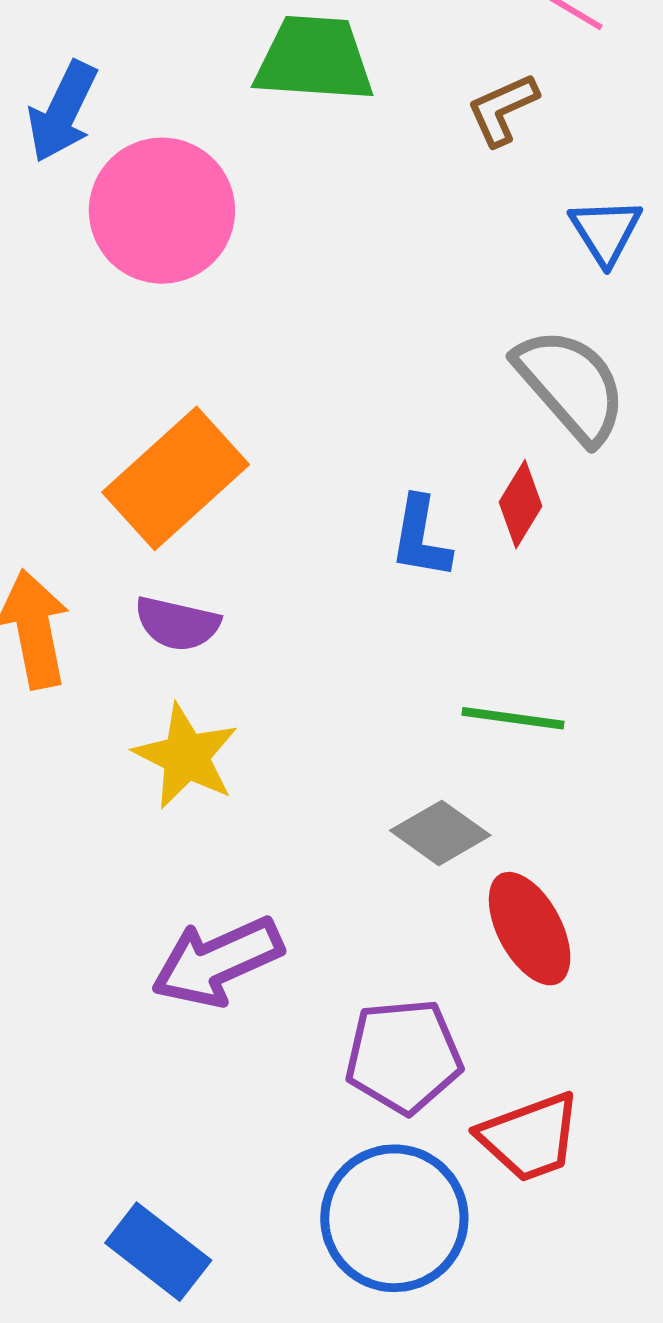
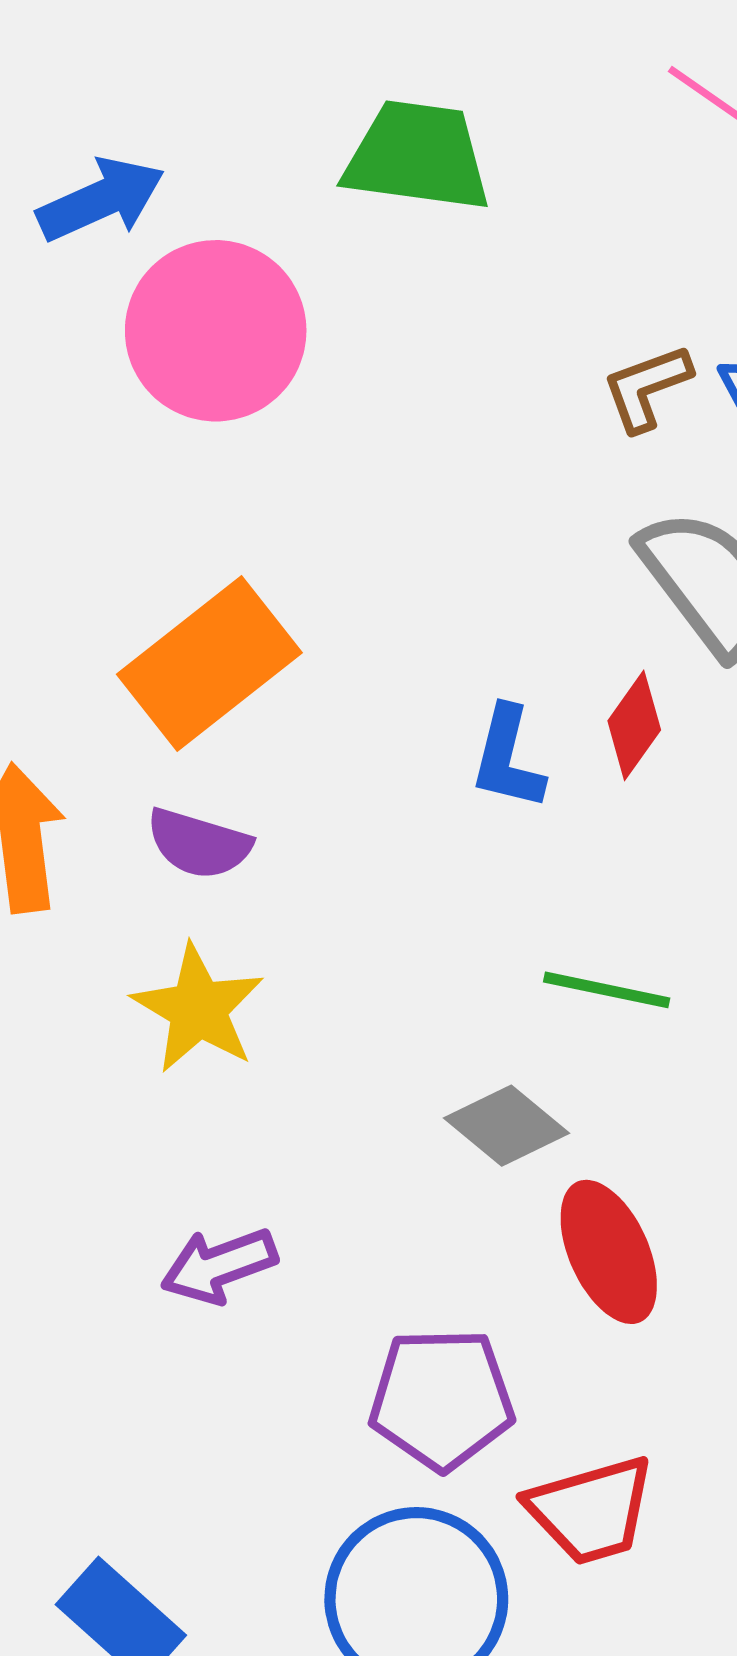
brown L-shape: (502, 109) -> (647, 388), moved
blue arrow: (62, 112) -> (101, 200), turned -144
purple arrow: (217, 962) -> (219, 1266), size x0.7

